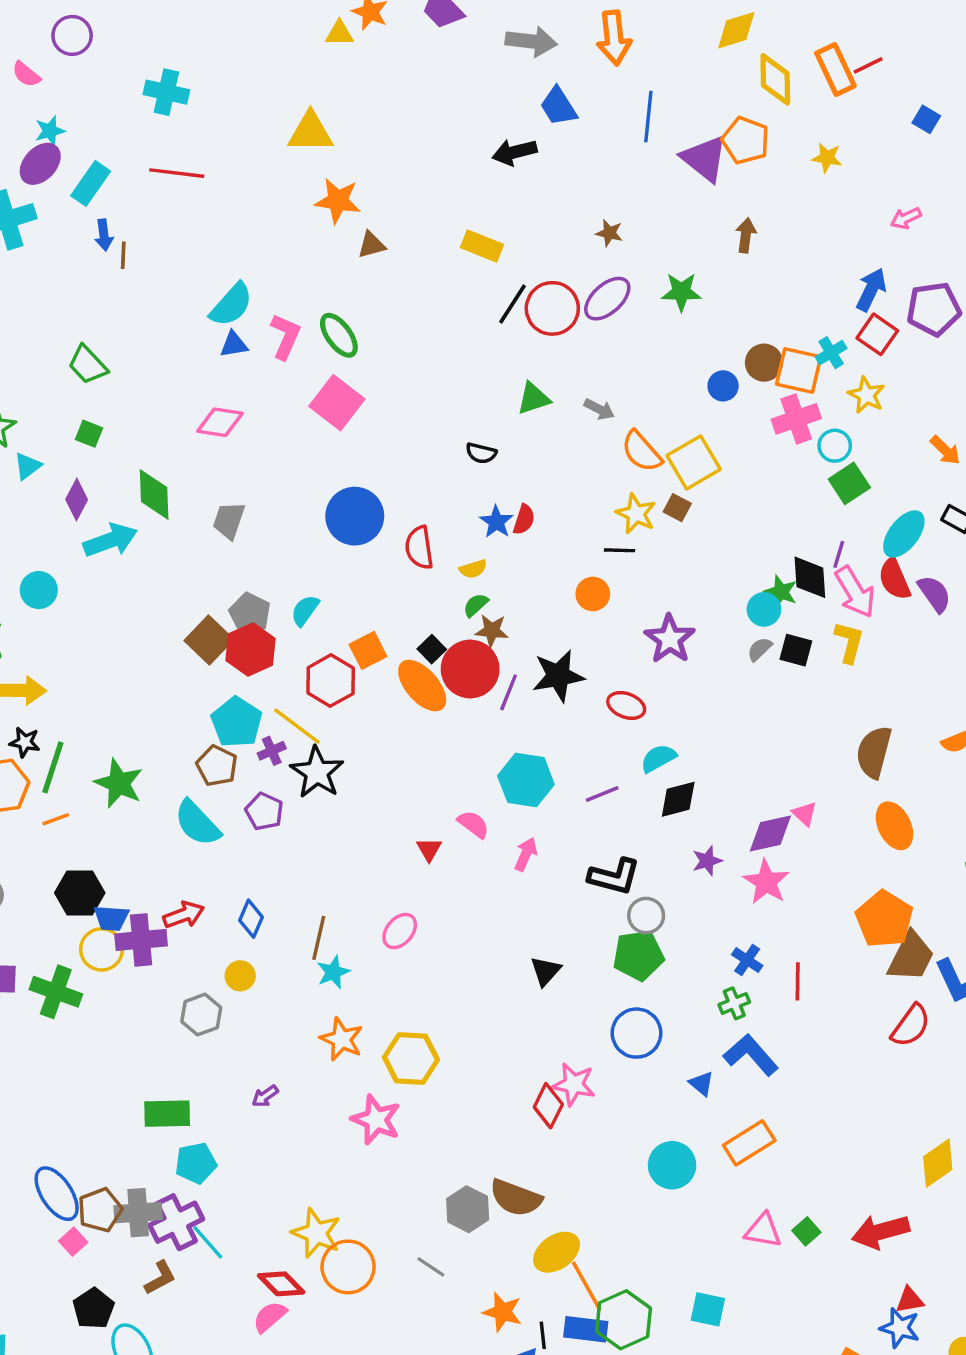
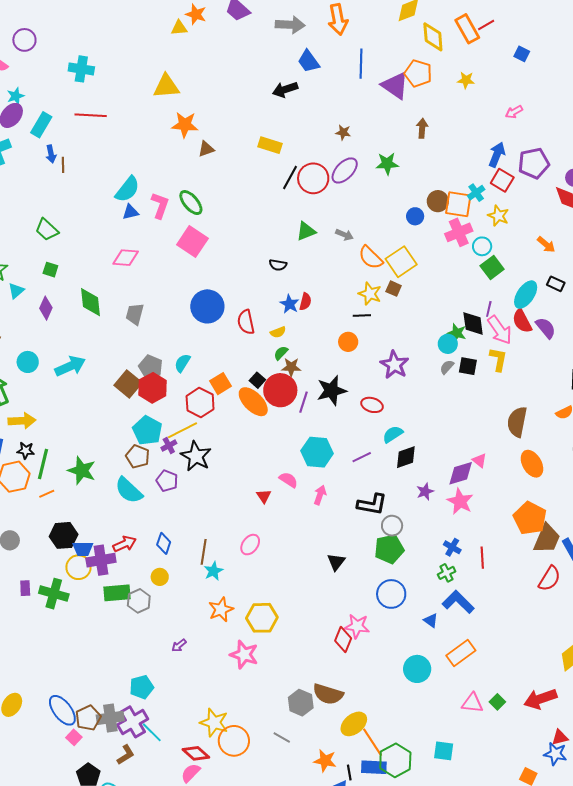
cyan arrow: (110, 540) -> (70, 366), moved
yellow line: (297, 726) -> (183, 430), turned -60
orange star: (342, 1039) -> (221, 609), turned 30
green rectangle: (167, 1114) -> (117, 593), moved

